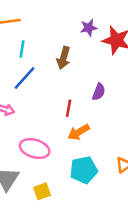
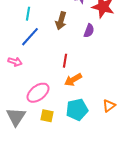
purple semicircle: (99, 92) -> (89, 31), moved
pink ellipse: (35, 149) -> (38, 93), turned -55
yellow square: (42, 191) -> (47, 116), moved, turned 32

